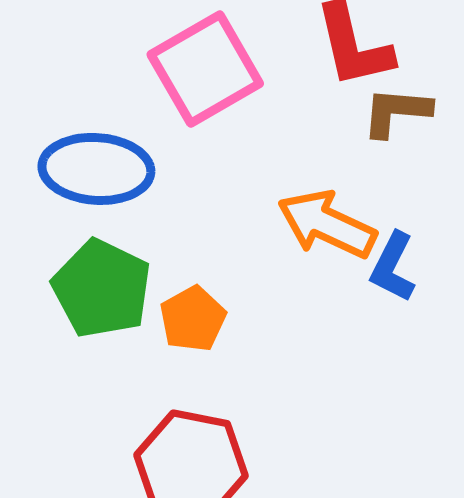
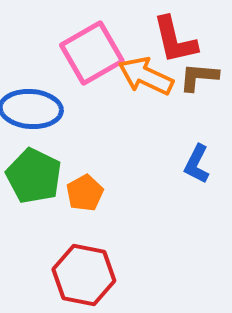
orange arrow: (327, 224) -> (146, 76), moved

